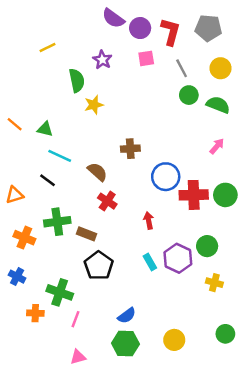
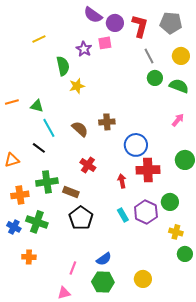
pink square: (146, 58) -> (105, 43), moved
orange line: (15, 124) -> (12, 102), turned -56
cyan line: (60, 156) -> (49, 128), turned 36
brown semicircle: (97, 172) -> (80, 129), moved
red cross: (194, 195) -> (148, 170), moved
orange cross: (24, 238) -> (20, 195), turned -30
green cross: (60, 292) -> (37, 222), moved
pink line: (76, 319) -> (73, 268), moved
green circle: (225, 334) -> (185, 254), moved

